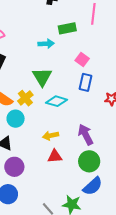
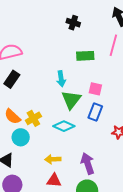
cyan arrow: (46, 44) -> (61, 79), moved, turned 77
pink square: (82, 60) -> (95, 89), turned -32
green triangle: (42, 77) -> (71, 100), moved

